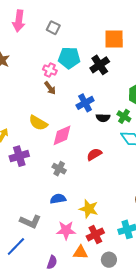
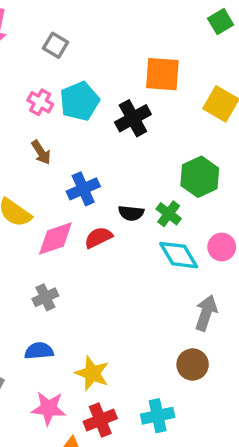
cyan pentagon: (69, 58) -> (80, 101), turned -30
pink cross: (50, 70) -> (40, 102), moved
blue cross: (85, 103) -> (83, 189), moved
red semicircle: (94, 154) -> (98, 237), moved
gray cross: (59, 169) -> (45, 297), turned 32

